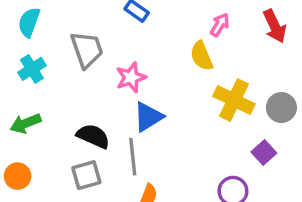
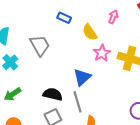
yellow semicircle: (202, 56) -> (90, 32), moved
pink star: (131, 77) -> (102, 53), moved

